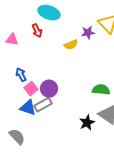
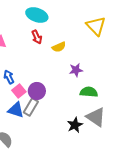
red arrow: (37, 31) -> (37, 37), moved
purple star: (88, 33) -> (76, 70), moved
gray rectangle: (43, 105) -> (31, 107), turned -30

